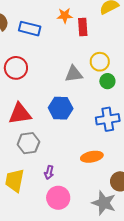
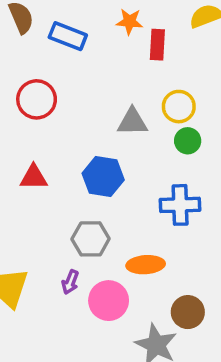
red triangle: (20, 114) -> (34, 177), size x0.7
gray hexagon: (28, 143) -> (91, 239), moved
pink circle: (58, 198) -> (109, 301), moved

